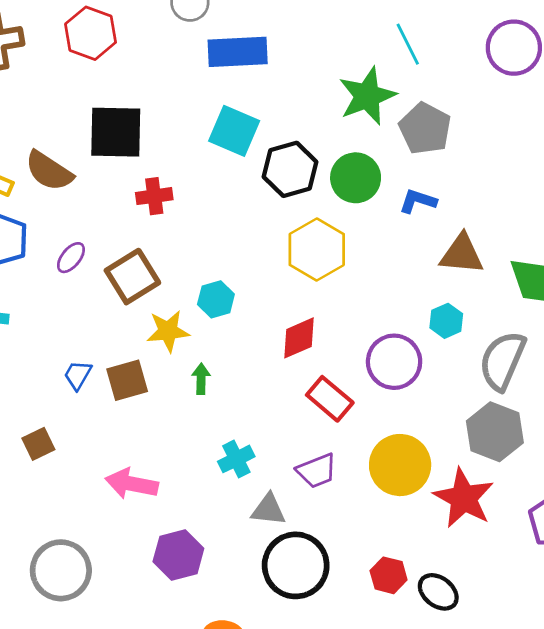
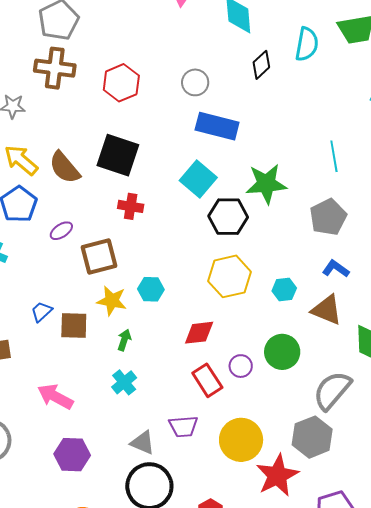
green star: (367, 96) -> (266, 184), moved
green circle: (356, 178) -> (282, 352), moved
blue L-shape: (418, 201) -> (336, 269), moved
cyan hexagon: (446, 321) -> (284, 289), moved
purple circle: (394, 362) -> (241, 366), moved, size x0.6
cyan cross: (236, 459) -> (124, 382), moved, turned -30

